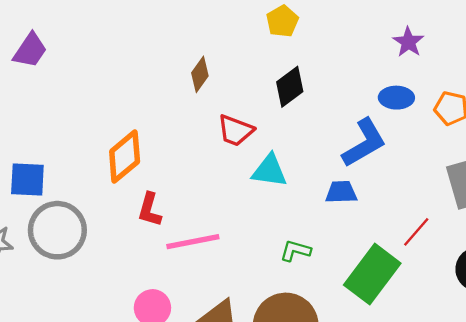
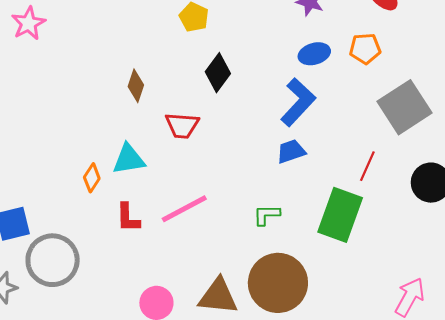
orange diamond: (125, 157) -> (92, 178), size x0.6
cyan triangle: (269, 171) -> (129, 159), moved
pink line: (193, 242) -> (184, 209), moved

